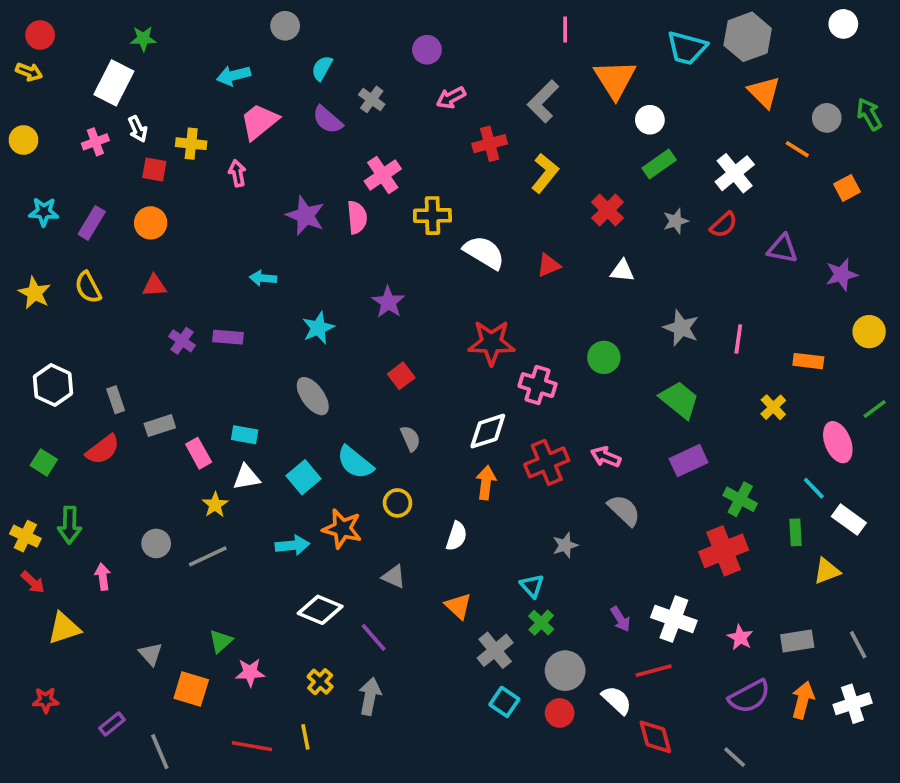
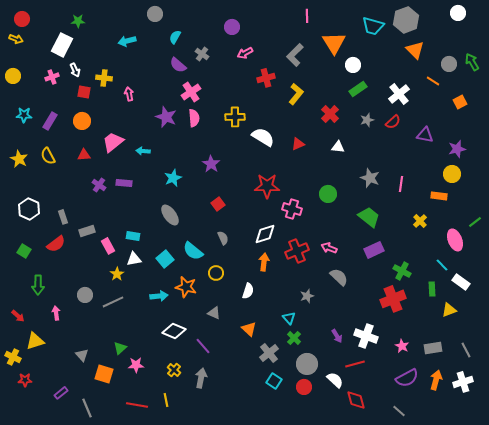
pink trapezoid: (259, 122) -> (113, 142), moved
pink cross: (383, 175) -> (191, 92), moved
yellow circle: (869, 332) -> (452, 174), moved
yellow cross: (25, 536) -> (13, 357), moved

